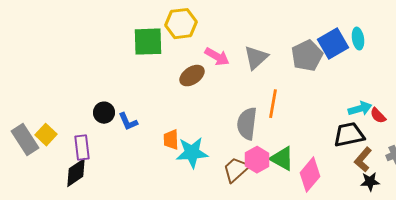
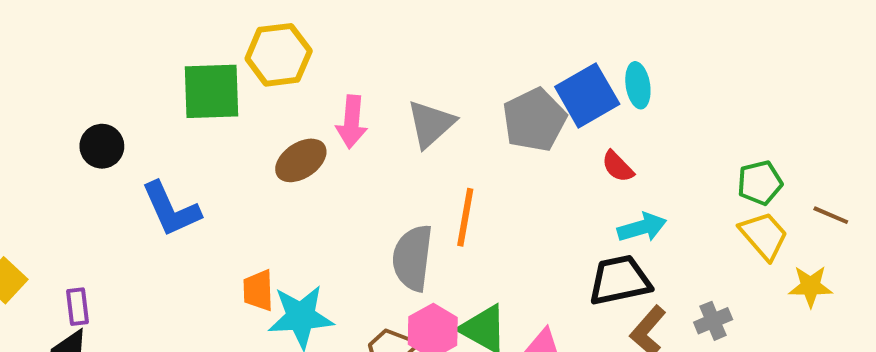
pink arrow: (217, 57) -> (352, 122), turned 65
black circle: (104, 113) -> (102, 146), moved
red semicircle: (378, 116) -> (618, 166), moved
blue L-shape: (128, 122) -> (171, 209), moved, size x1.5
purple rectangle: (82, 148) -> (78, 307), size x0.7

